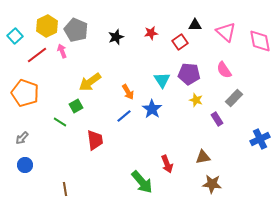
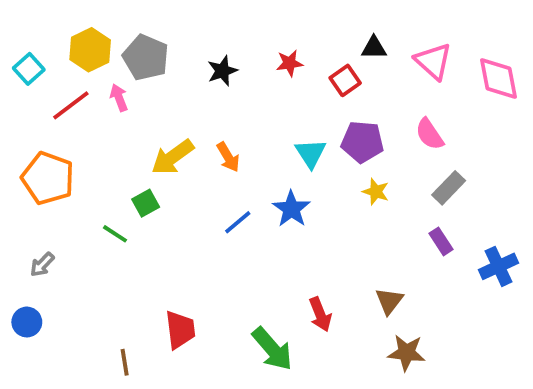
orange arrow: (128, 92) -> (228, 157), moved
purple rectangle: (217, 119) -> (441, 241), moved
red trapezoid: (95, 140) -> (180, 330), moved
brown triangle: (203, 157) -> (389, 301), turned -42
blue circle: (25, 165) -> (27, 322), moved

